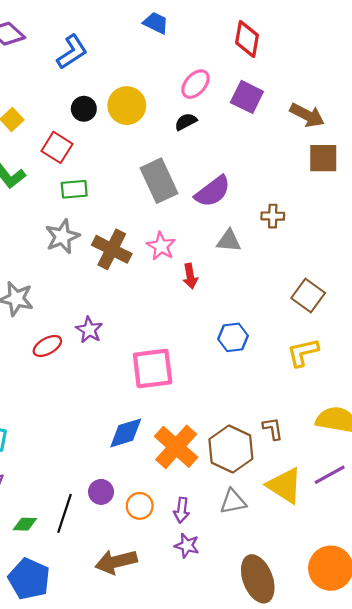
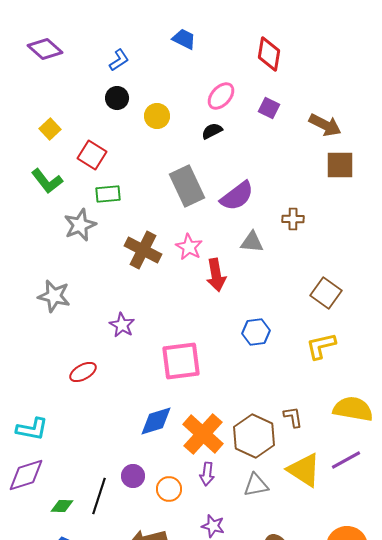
blue L-shape: (72, 52) -> (119, 60), moved, size x0.7
purple square: (247, 97) -> (269, 108), size x0.7
yellow circle: (127, 106) -> (157, 116), size x0.7
black circle: (84, 109) -> (117, 98), moved
gray star: (62, 236) -> (80, 225), moved
red arrow: (190, 276) -> (216, 275), size x1.4
red ellipse: (47, 346) -> (83, 372), moved
purple arrow: (182, 510) -> (207, 474), moved

